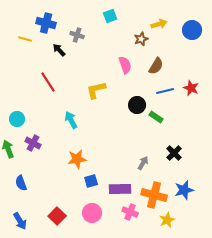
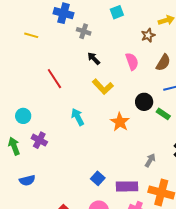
blue cross: (46, 23) -> (63, 13), moved
black arrow: (59, 50) -> (94, 58), moved
yellow L-shape: (96, 90) -> (103, 87), turned -120
orange star: (77, 159) -> (120, 122), moved, turned -30
blue square: (91, 181) -> (98, 178), turned -32
blue semicircle: (21, 183) -> (27, 180), turned -84

